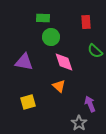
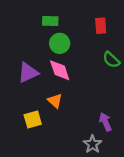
purple triangle: (24, 62) -> (28, 73), turned -36
pink diamond: (64, 62) -> (60, 70), moved
orange triangle: (59, 86) -> (55, 101), moved

